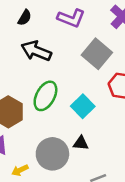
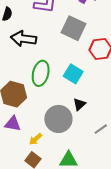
black triangle: (81, 143) -> (79, 104), turned -32

